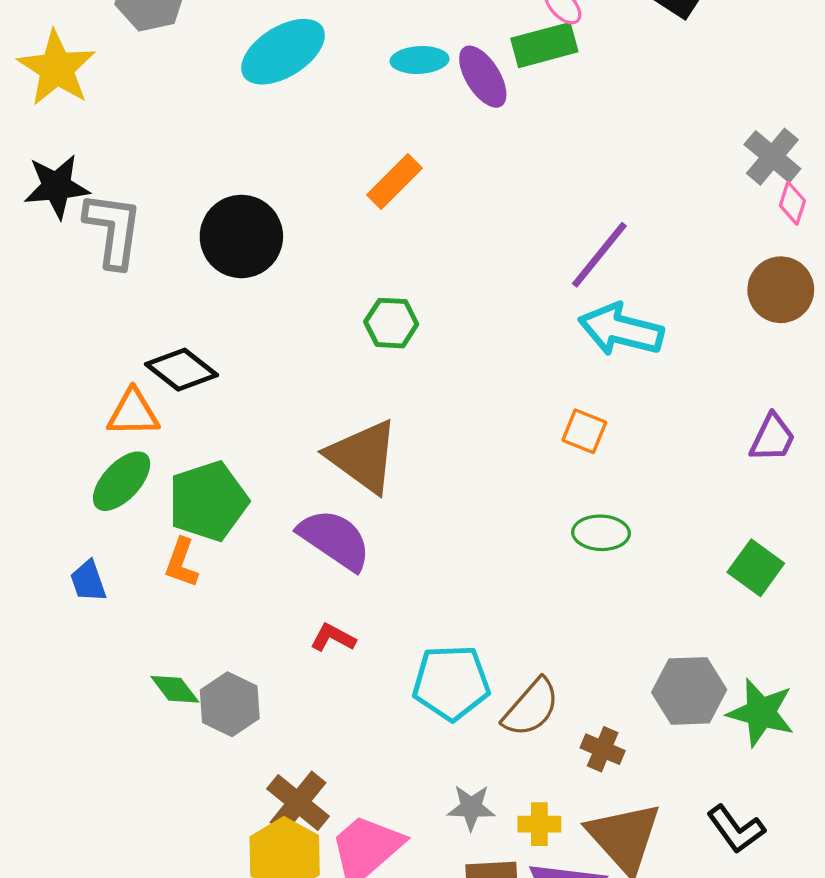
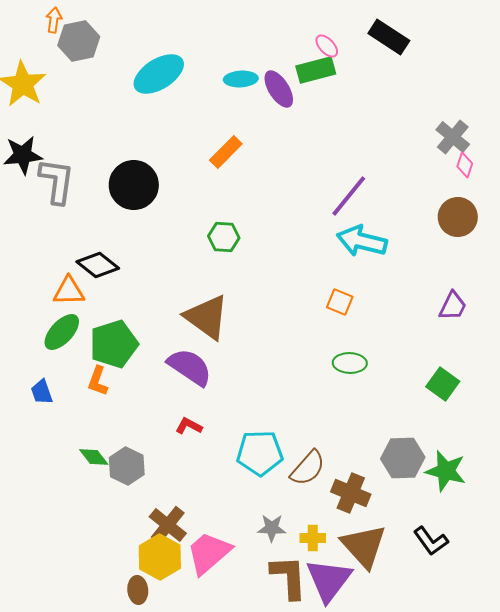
brown cross: (603, 749) -> (351, 493), size x1.5

